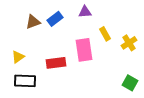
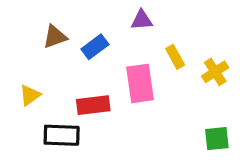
blue rectangle: (55, 19) -> (95, 47), moved
black rectangle: (25, 81) -> (62, 135), moved
green square: (130, 83) -> (217, 139), turned -35

